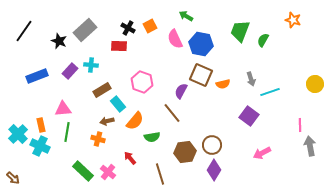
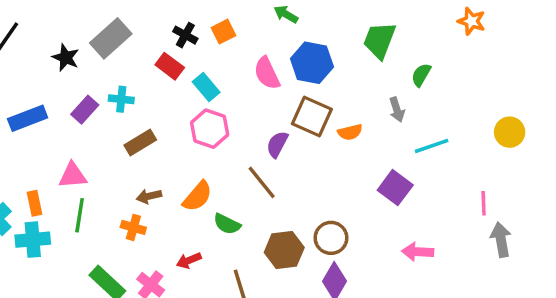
pink semicircle: (175, 39) -> (267, 73), moved
green semicircle: (263, 40) -> (421, 75), moved
red rectangle: (119, 46) -> (170, 66), turned 35
gray arrow: (251, 79) -> (397, 110), moved
cyan rectangle: (118, 104) -> (206, 87), moved
green semicircle: (152, 137) -> (227, 224), turned 35
cyan cross: (40, 146) -> (33, 240), turned -30
pink arrow: (262, 153) -> (418, 252), turned 30
red arrow: (130, 158) -> (189, 260), turned -72

